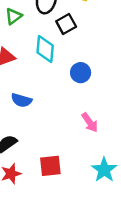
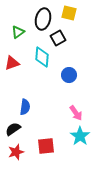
blue semicircle: (21, 100) -> (25, 107), moved, turned -98
cyan star: (104, 170) -> (80, 136), moved

